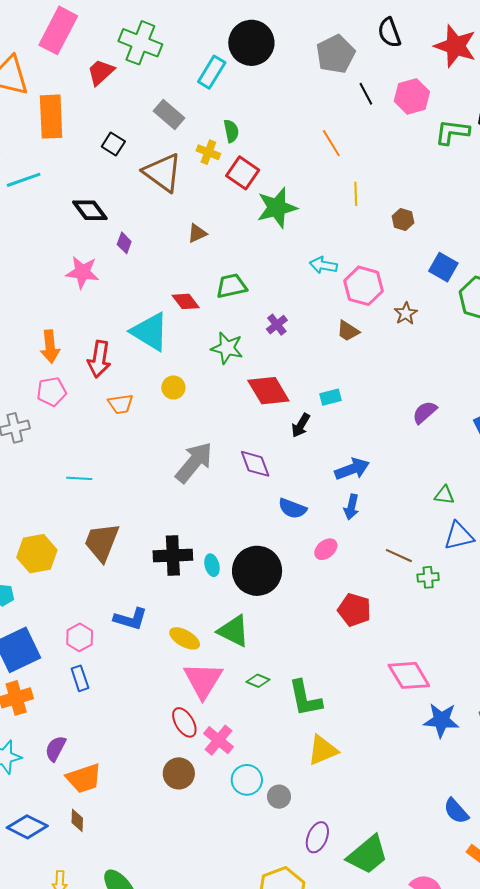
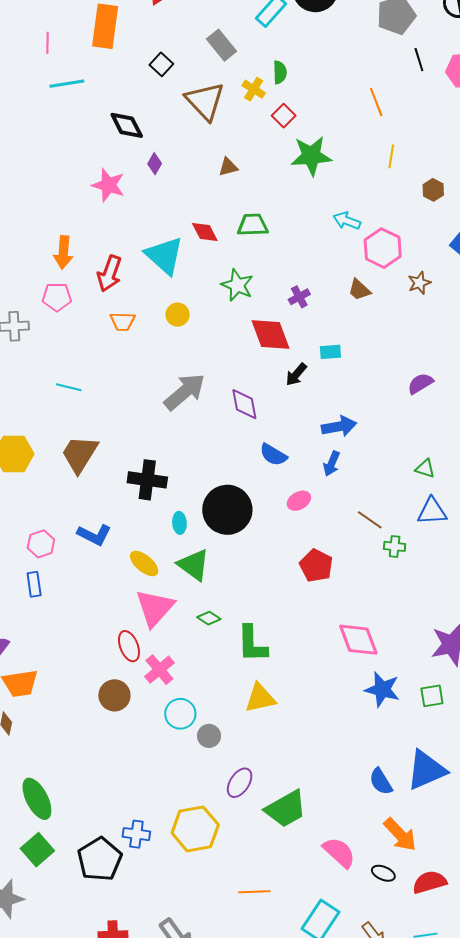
red square: (243, 173) -> (284, 116), size x0.7
purple cross: (277, 325) -> (299, 297), moved
cyan ellipse: (212, 565) -> (179, 523), moved

